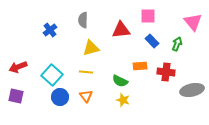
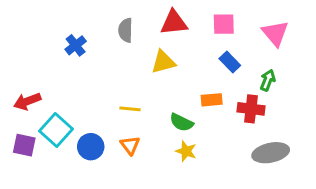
pink triangle: (193, 22) -> (275, 33), moved
red triangle: (121, 30) -> (174, 23), moved
green arrow: (177, 44) -> (268, 80), moved
yellow triangle: (91, 48) -> (163, 62), moved
cyan square: (52, 75) -> (56, 130), moved
gray ellipse: (192, 90) -> (271, 153), moved

